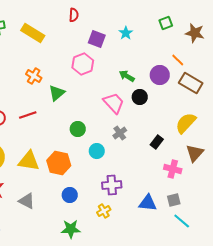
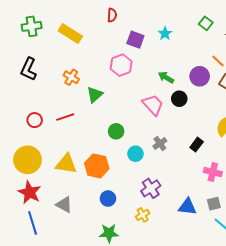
green square: (166, 23) -> (206, 23), turned -32
gray cross: (120, 133) -> (160, 144), moved
purple cross: (112, 185) -> (151, 188), turned -30

